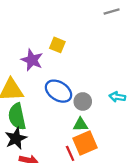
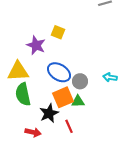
black star: (16, 138) -> (49, 113), moved
orange square: (85, 143) -> (63, 97), moved

